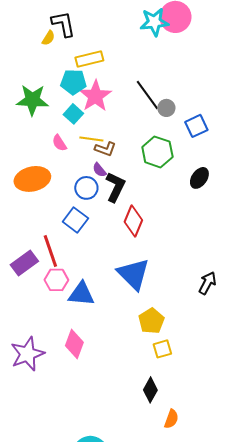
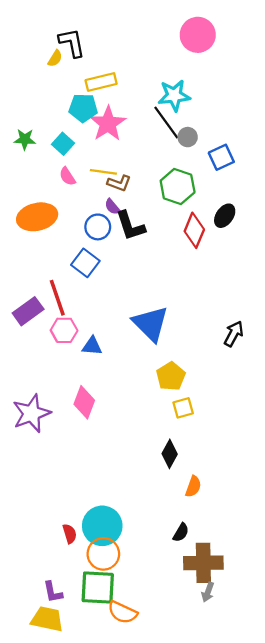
cyan star: (154, 22) -> (174, 95), moved
green star: (32, 100) -> (25, 139), moved, size x0.6
cyan square: (73, 114) -> (63, 144), moved
black L-shape: (115, 187) -> (130, 226), turned 136
red diamond: (133, 221) -> (194, 230), moved
blue triangle: (81, 294) -> (92, 346), size x0.7

